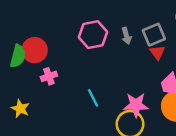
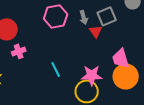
red triangle: (157, 52) -> (96, 31), moved

